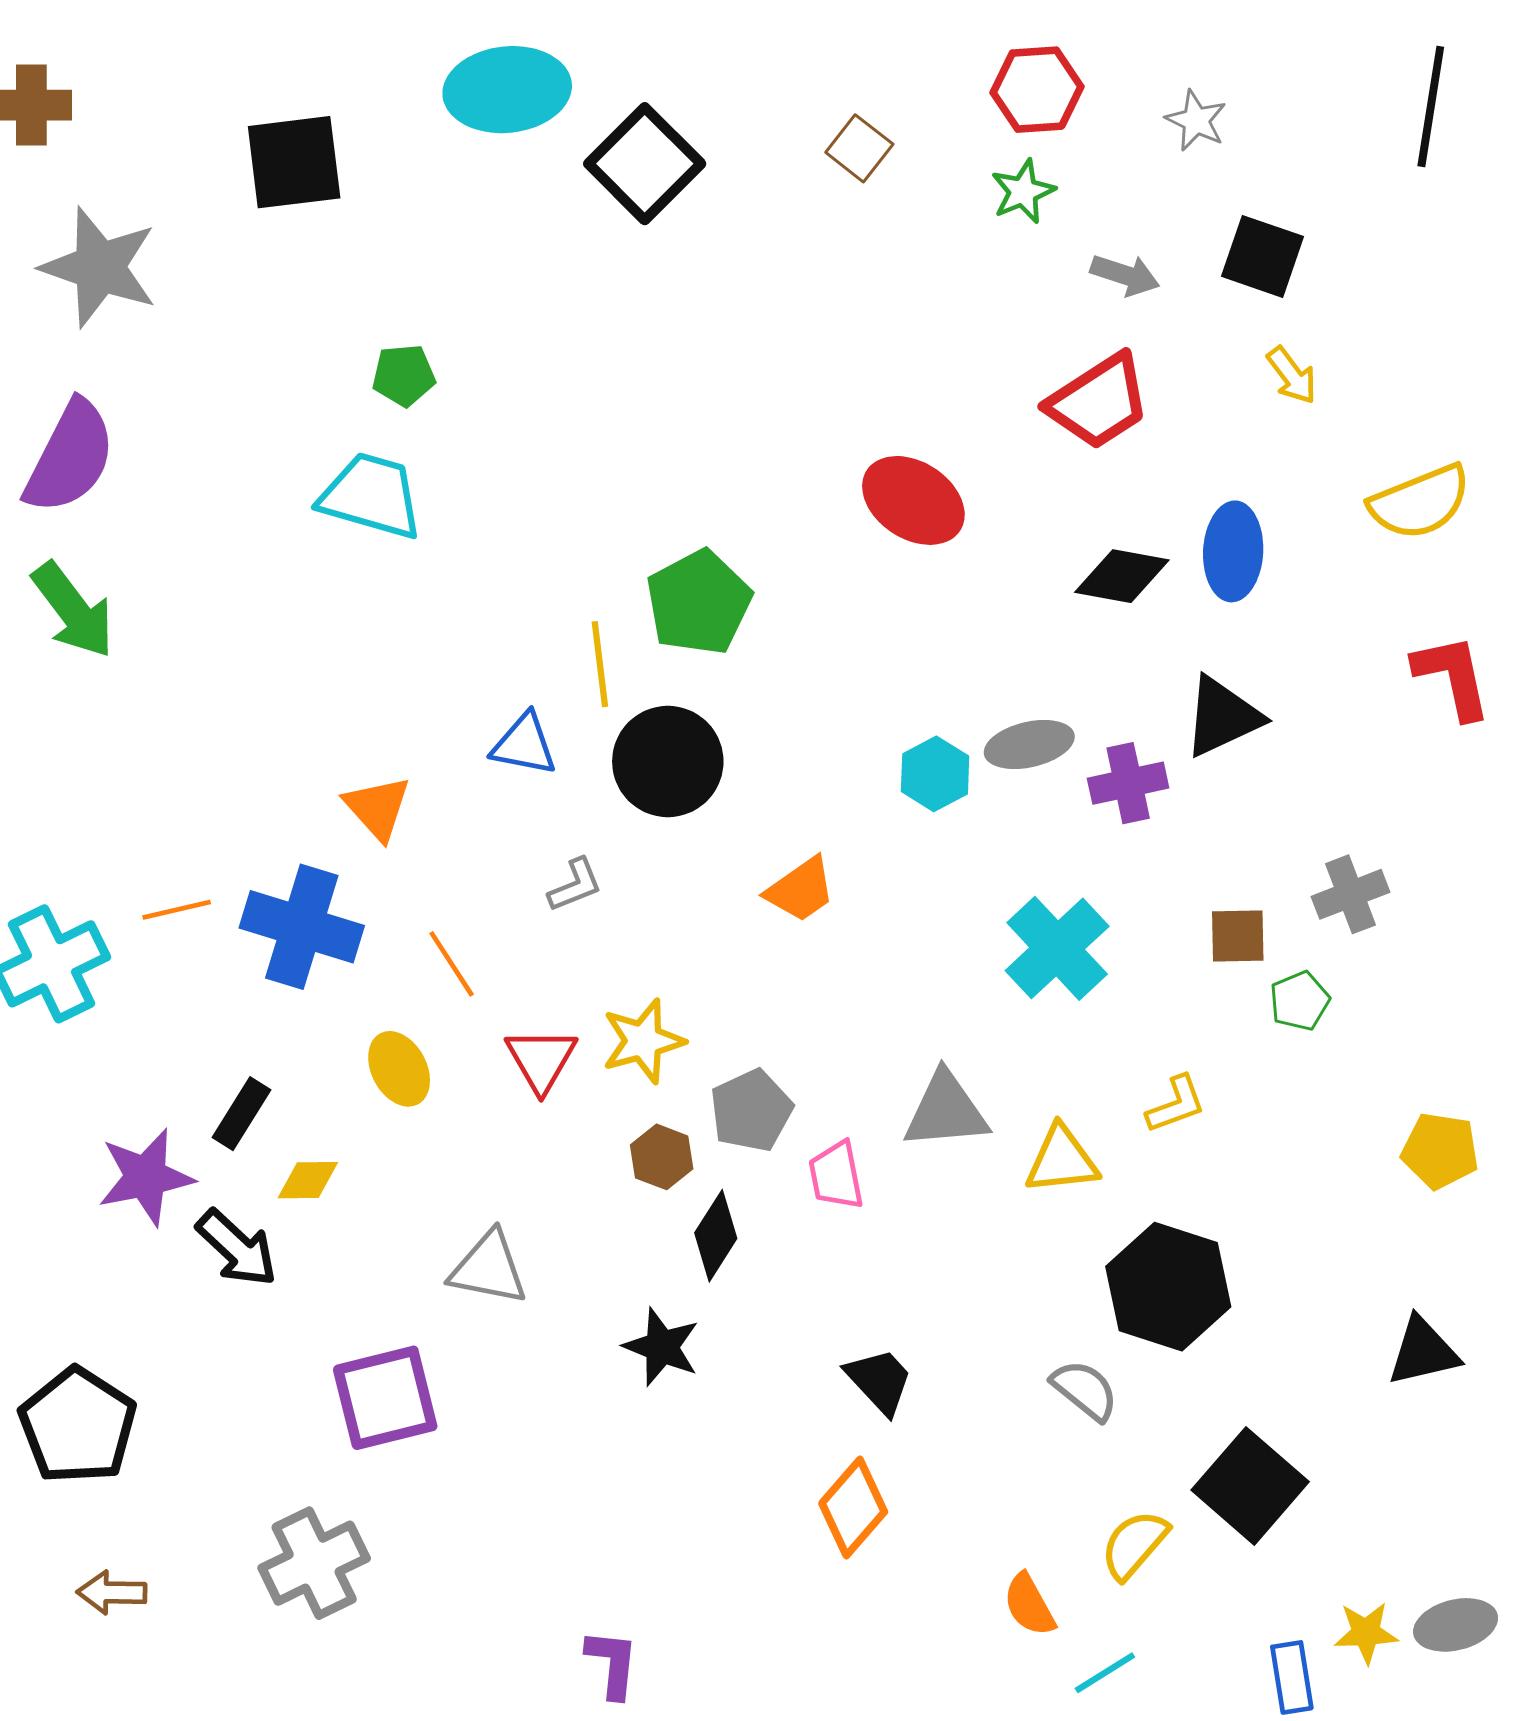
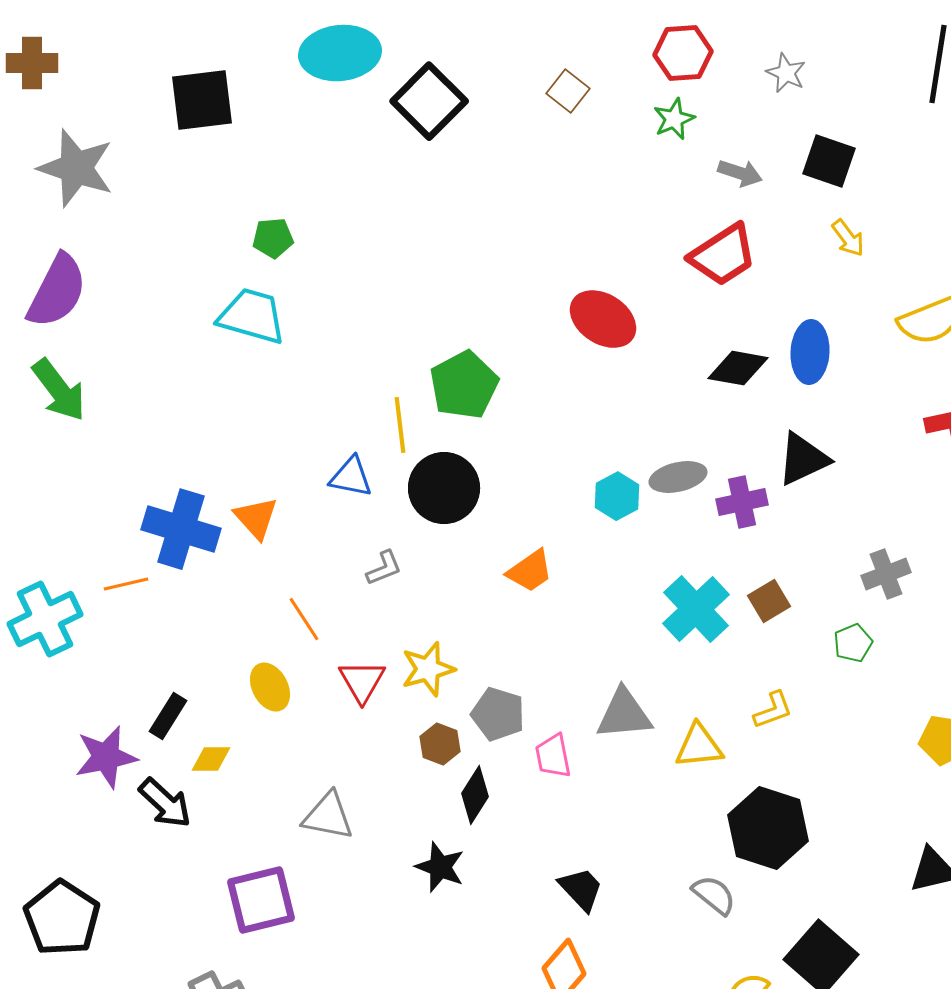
blue cross: (302, 927) -> (181, 529), moved
brown square: (1238, 936) -> (769, 601), moved, turned -30
gray pentagon: (751, 1111) -> (498, 714), turned -30

